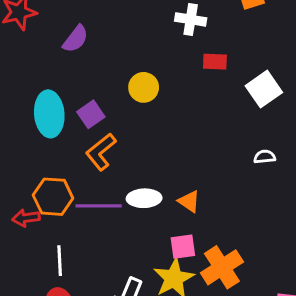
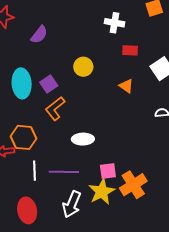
orange triangle: (189, 201) -> (126, 86), moved
purple line: (99, 206) -> (64, 172), moved
white line: (60, 261) -> (35, 171), moved

